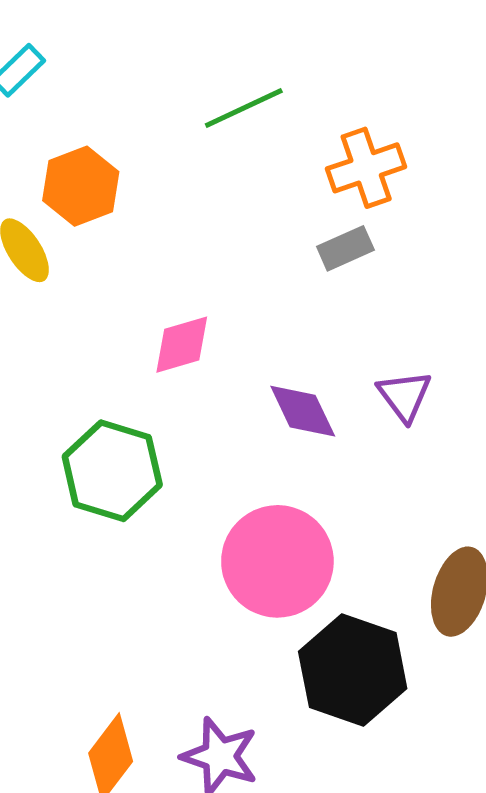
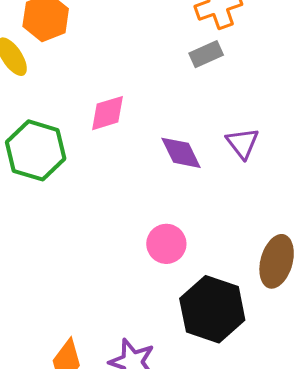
green hexagon: (112, 471) -> (36, 150), moved
pink circle: (277, 561) -> (166, 244), size x0.6

